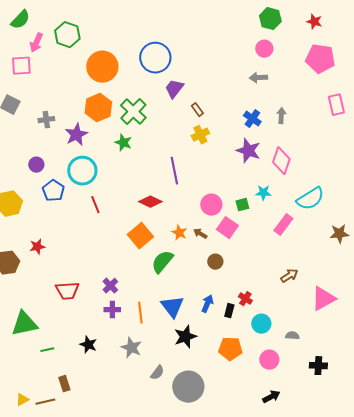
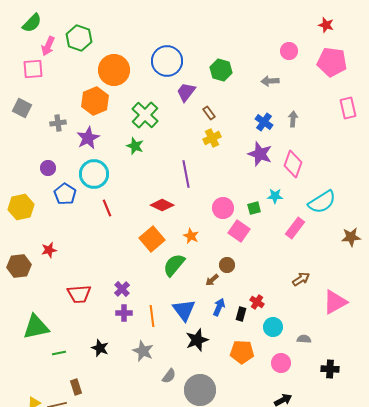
green hexagon: (270, 19) -> (221, 70), moved
pink circle: (264, 49) -> (289, 51), moved
orange hexagon: (98, 108) -> (95, 101), moved
brown arrow: (200, 234) -> (212, 280), moved, turned -72

